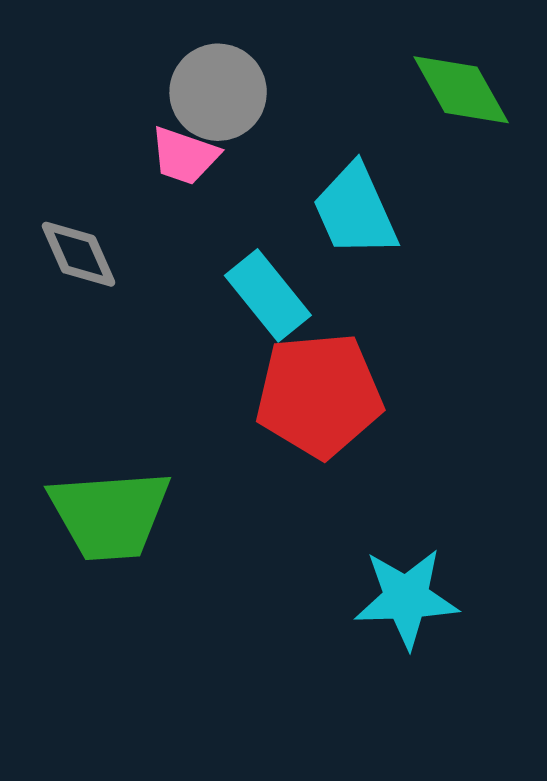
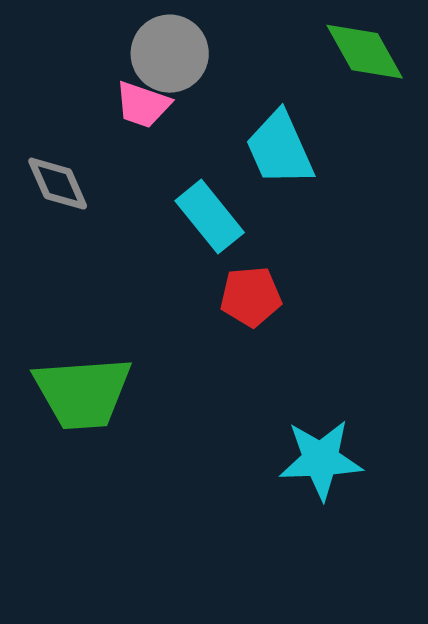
red pentagon: (319, 395) -> (251, 297), size x0.6

